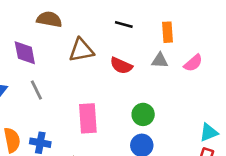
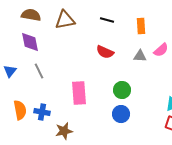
brown semicircle: (49, 19) -> (31, 15), moved
brown triangle: (81, 50) -> (65, 20), moved
gray triangle: (160, 60) -> (140, 56), moved

